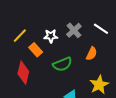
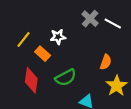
gray cross: (74, 30) -> (90, 19), moved
orange semicircle: (92, 54) -> (106, 62), moved
green semicircle: (62, 64) -> (66, 77), moved

